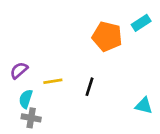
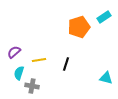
orange pentagon: (107, 36) -> (79, 27), turned -30
gray cross: (31, 118) -> (32, 86), moved

